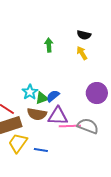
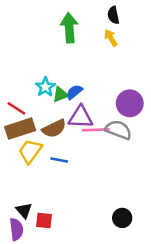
black semicircle: (84, 35) -> (113, 15), turned 64
green arrow: (49, 45) -> (69, 28), size x1.6
purple circle: (97, 93) -> (130, 103), moved
brown semicircle: (37, 114) -> (54, 129), moved, turned -36

